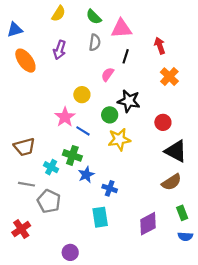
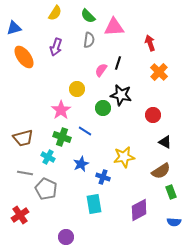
black line: (126, 56) -> (118, 63), moved
blue line: (83, 131) -> (85, 131), moved
yellow star: (119, 139) -> (124, 157), moved
black triangle: (176, 151) -> (165, 142), size x0.6
green cross: (72, 155) -> (62, 137), moved
green rectangle: (182, 213) -> (171, 192), moved

